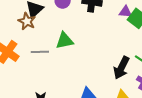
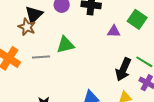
purple triangle: (125, 12) -> (114, 31), moved

